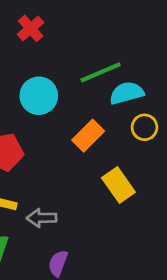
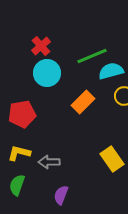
red cross: (31, 28) -> (41, 46), moved
yellow rectangle: (118, 185) -> (112, 159), moved

